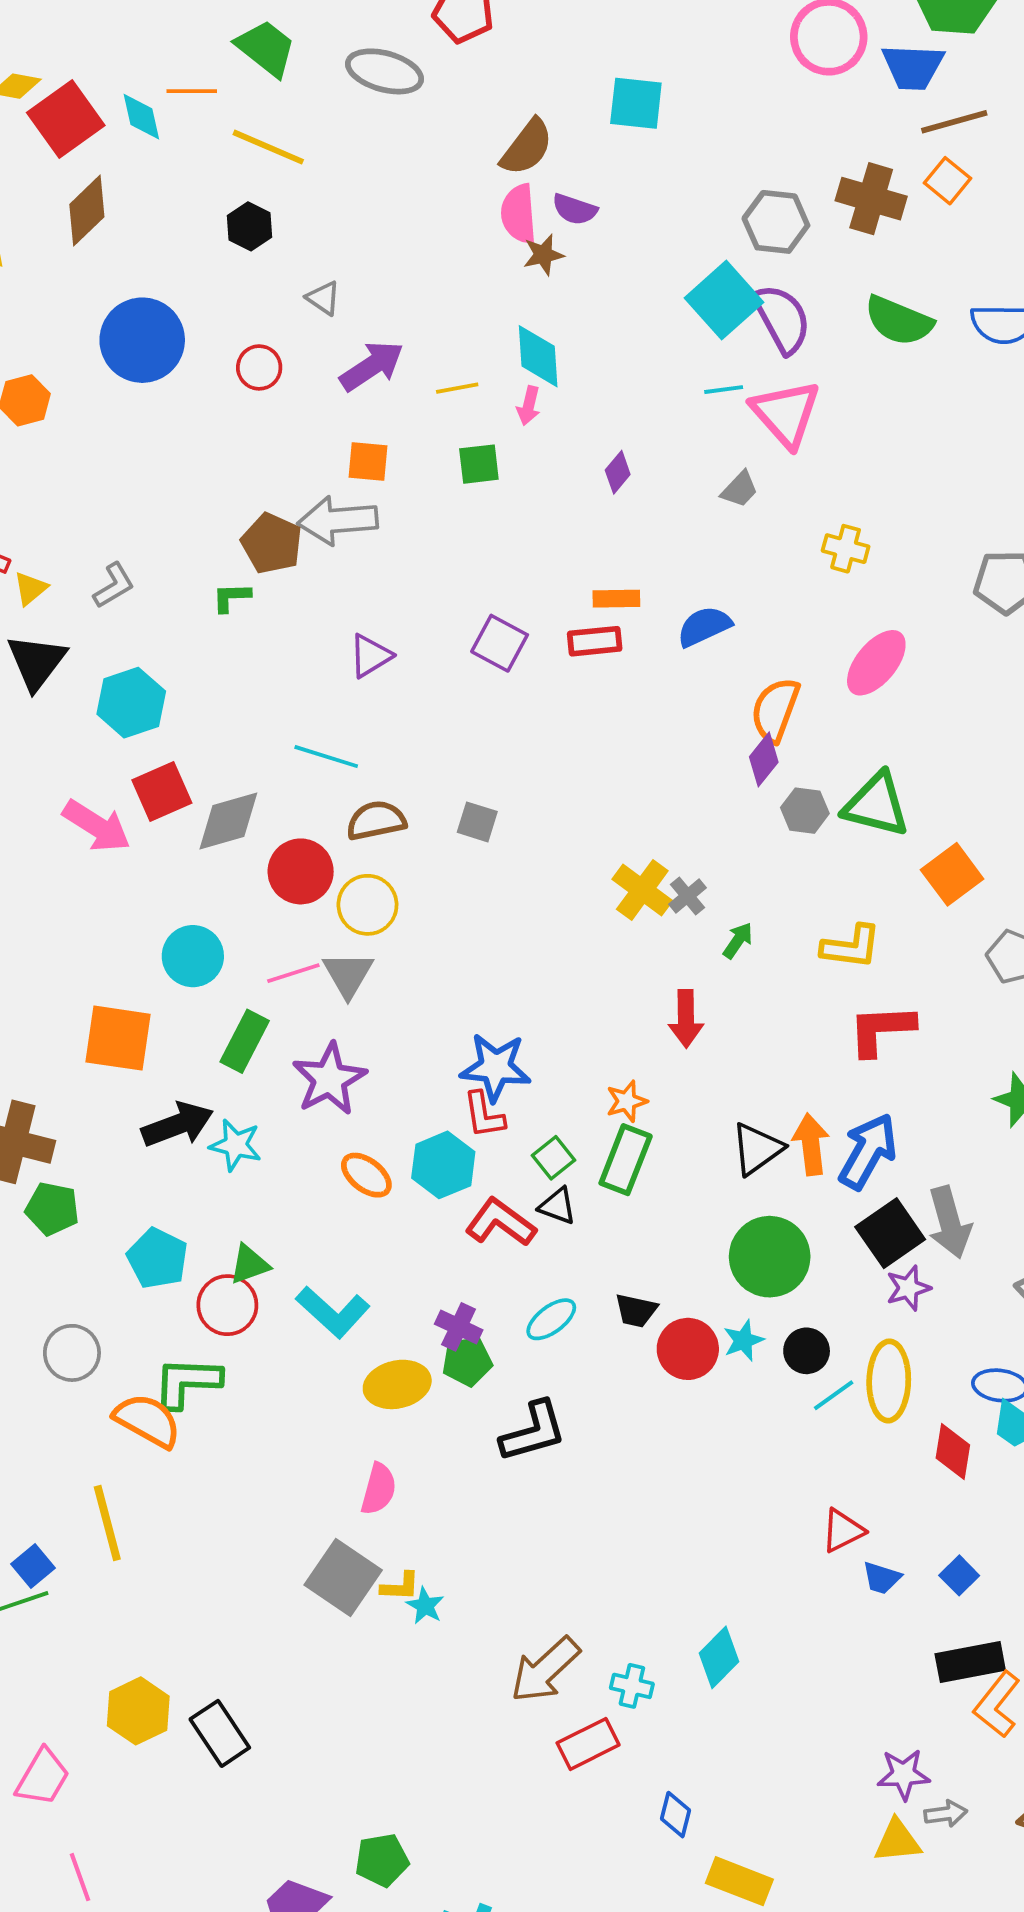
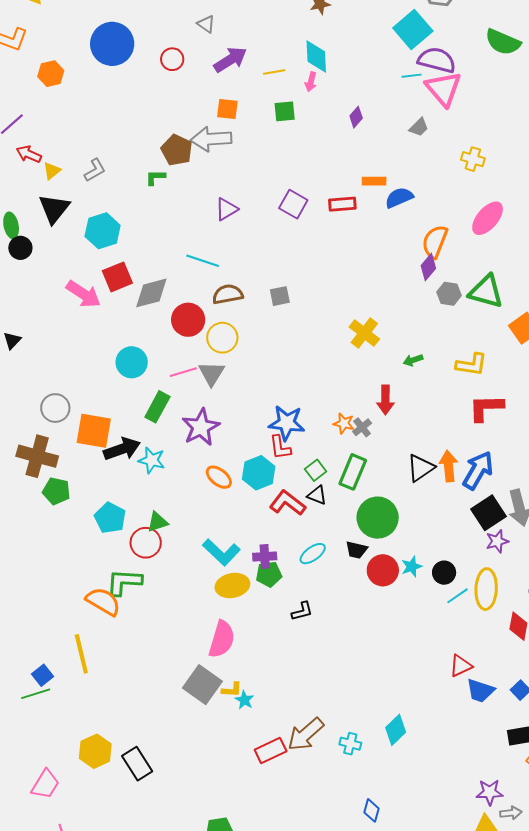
purple semicircle: (782, 319) -> (437, 60), moved, turned -48
orange rectangle: (616, 599) -> (374, 181), moved
gray square: (477, 822) -> (280, 296), turned -30
gray cross: (688, 896) -> (362, 427), moved
green arrow: (738, 940) -> (413, 360), turned -144
orange square: (118, 1038) -> (94, 431), moved
orange star: (627, 1101) -> (344, 423), moved, turned 30
green circle: (770, 1257) -> (378, 518), moved
cyan L-shape: (333, 1312) -> (221, 552), moved
purple cross: (459, 1327) -> (265, 556), turned -30
gray circle: (72, 1353) -> (55, 408), moved
black L-shape: (533, 1432) -> (302, 611), size x0.6
pink semicircle: (379, 1489) -> (222, 639), size x1.4
blue trapezoid: (882, 1578) -> (480, 691), size x1.4
red rectangle: (588, 1744) -> (271, 751), moved

